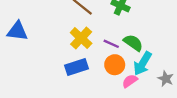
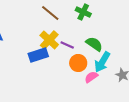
purple line: (111, 44) -> (67, 45), moved
blue rectangle: (76, 67) -> (38, 55), moved

